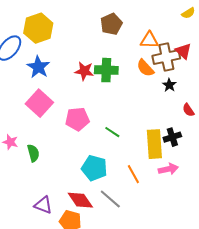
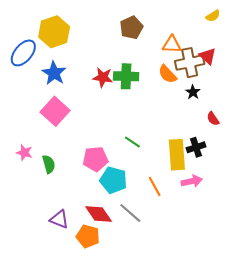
pink pentagon: (77, 119) -> (95, 159), moved

